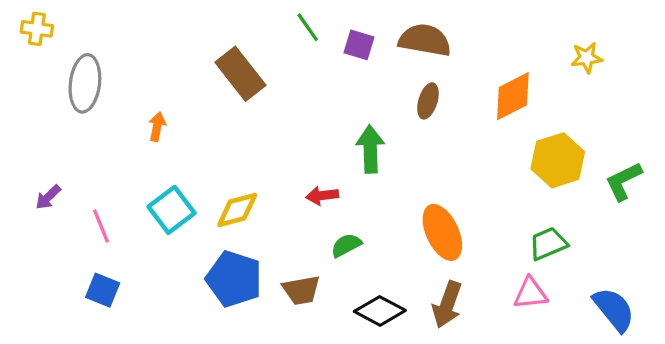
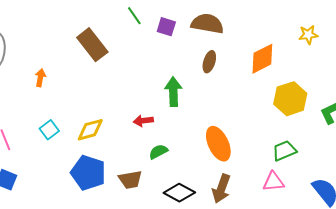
cyan square: (171, 210) -> (49, 130), size x0.7

